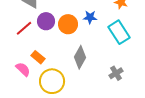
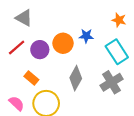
purple circle: (46, 21) -> (40, 50), moved
pink semicircle: (23, 69) -> (17, 103), moved
gray cross: (116, 73) -> (112, 82), moved, size x1.5

